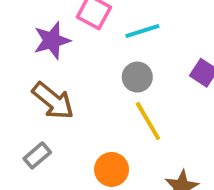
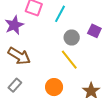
cyan line: (142, 31) -> (60, 14), turned -36
gray circle: (137, 77) -> (72, 37), moved

